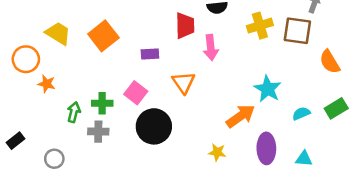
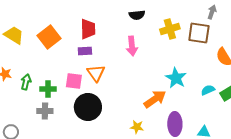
red trapezoid: (185, 26) -> (88, 29), moved
orange triangle: (184, 82) -> (96, 73), moved
pink square: (136, 93) -> (74, 81), turned -30
green arrow: (74, 112) -> (26, 82), moved
cyan semicircle: (301, 113) -> (208, 90), moved

